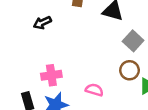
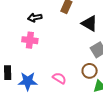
pink cross: (51, 75) -> (30, 40), moved

